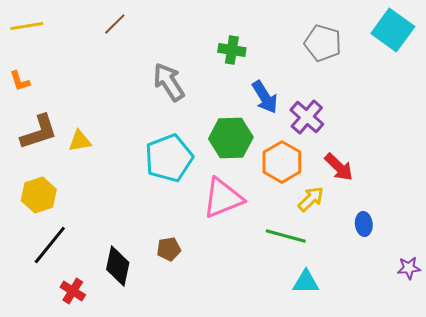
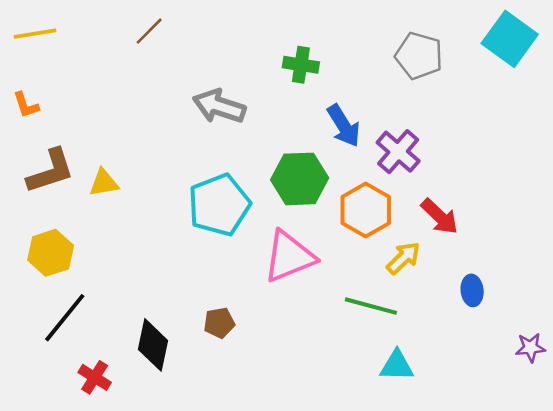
gray arrow: (169, 82) -> (219, 106), turned -39

